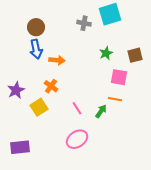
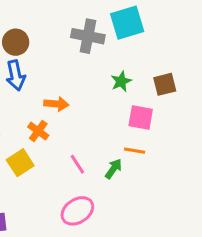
gray cross: (84, 23) -> (88, 36), size x1.5
orange arrow: (57, 60) -> (56, 104), moved

